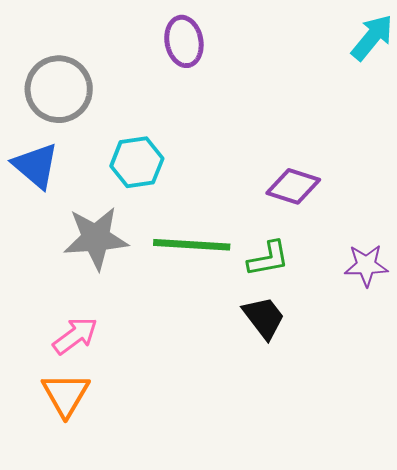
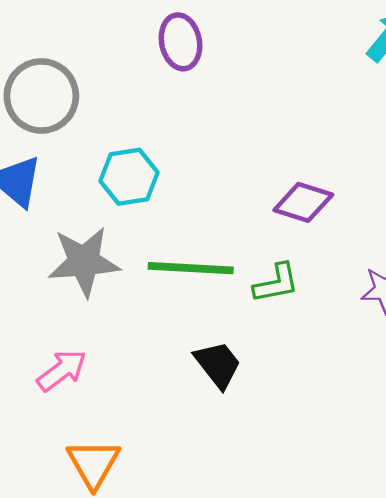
black trapezoid: (264, 318) -> (218, 364), moved
orange triangle: (66, 394) -> (93, 463), moved

